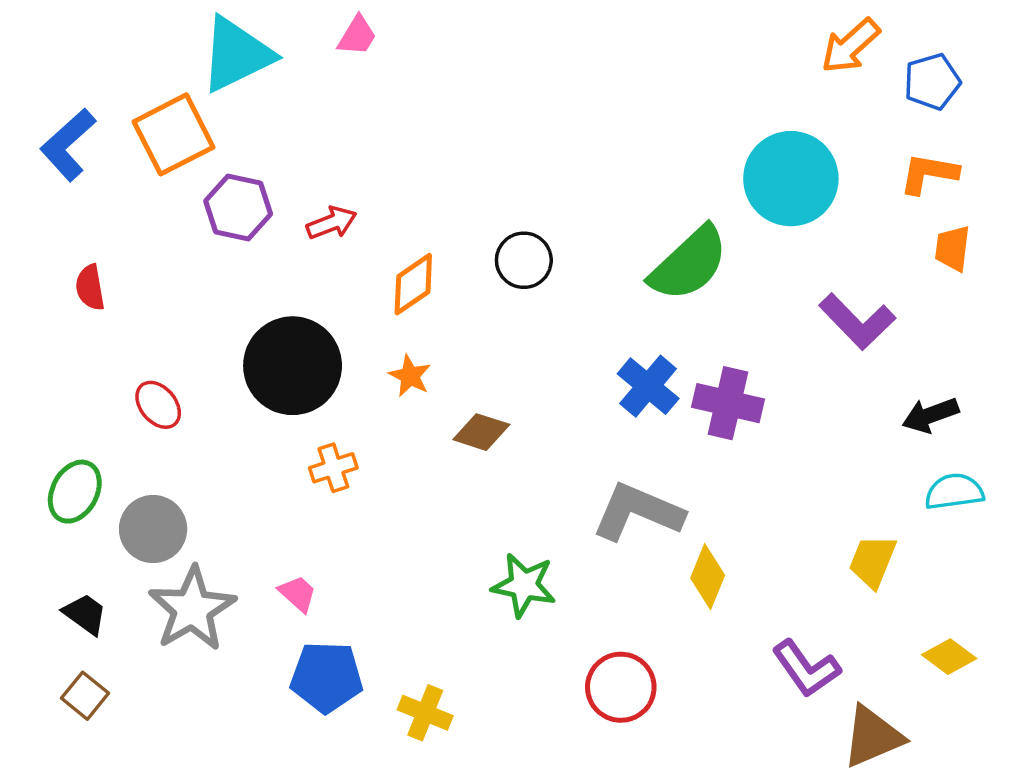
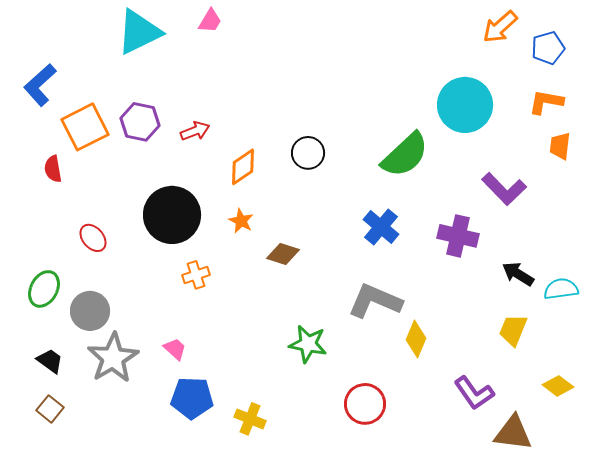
orange square: (173, 134) -> (85, 127), moved
purple cross: (728, 403) -> (458, 236), moved
black arrow: (930, 415) -> (518, 274), moved, turned 52
brown triangle: (873, 737) -> (513, 433), turned 30

